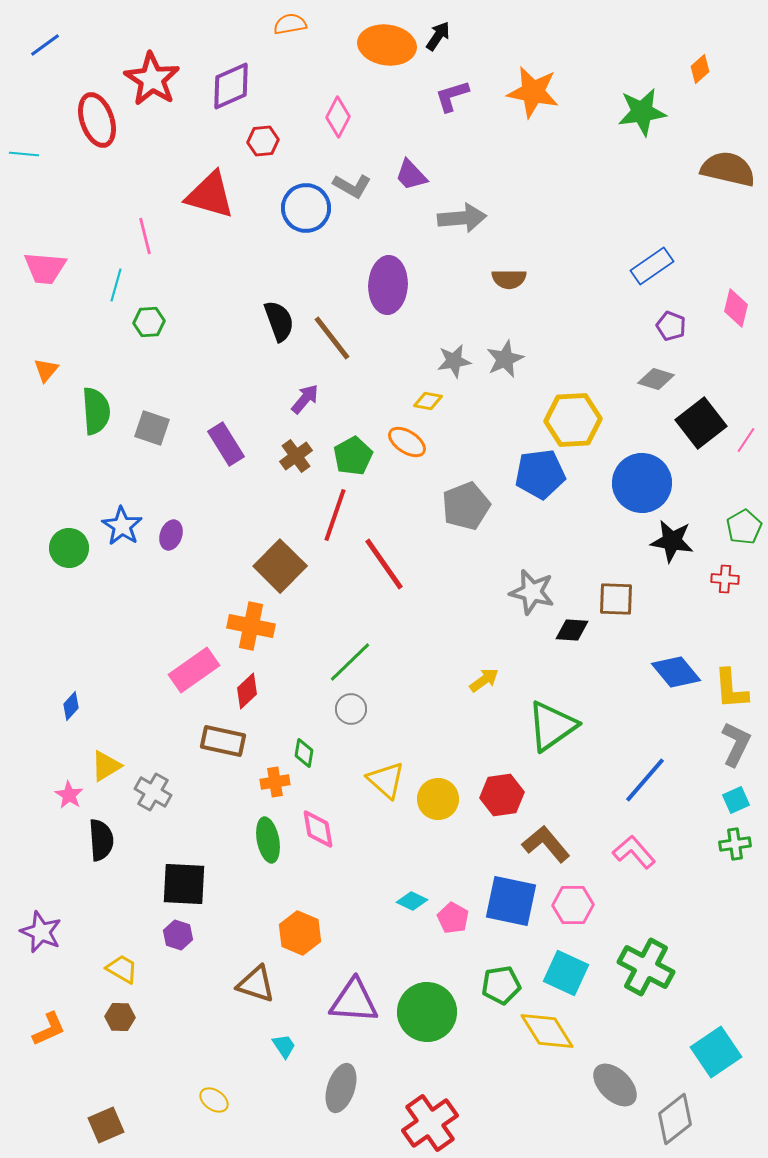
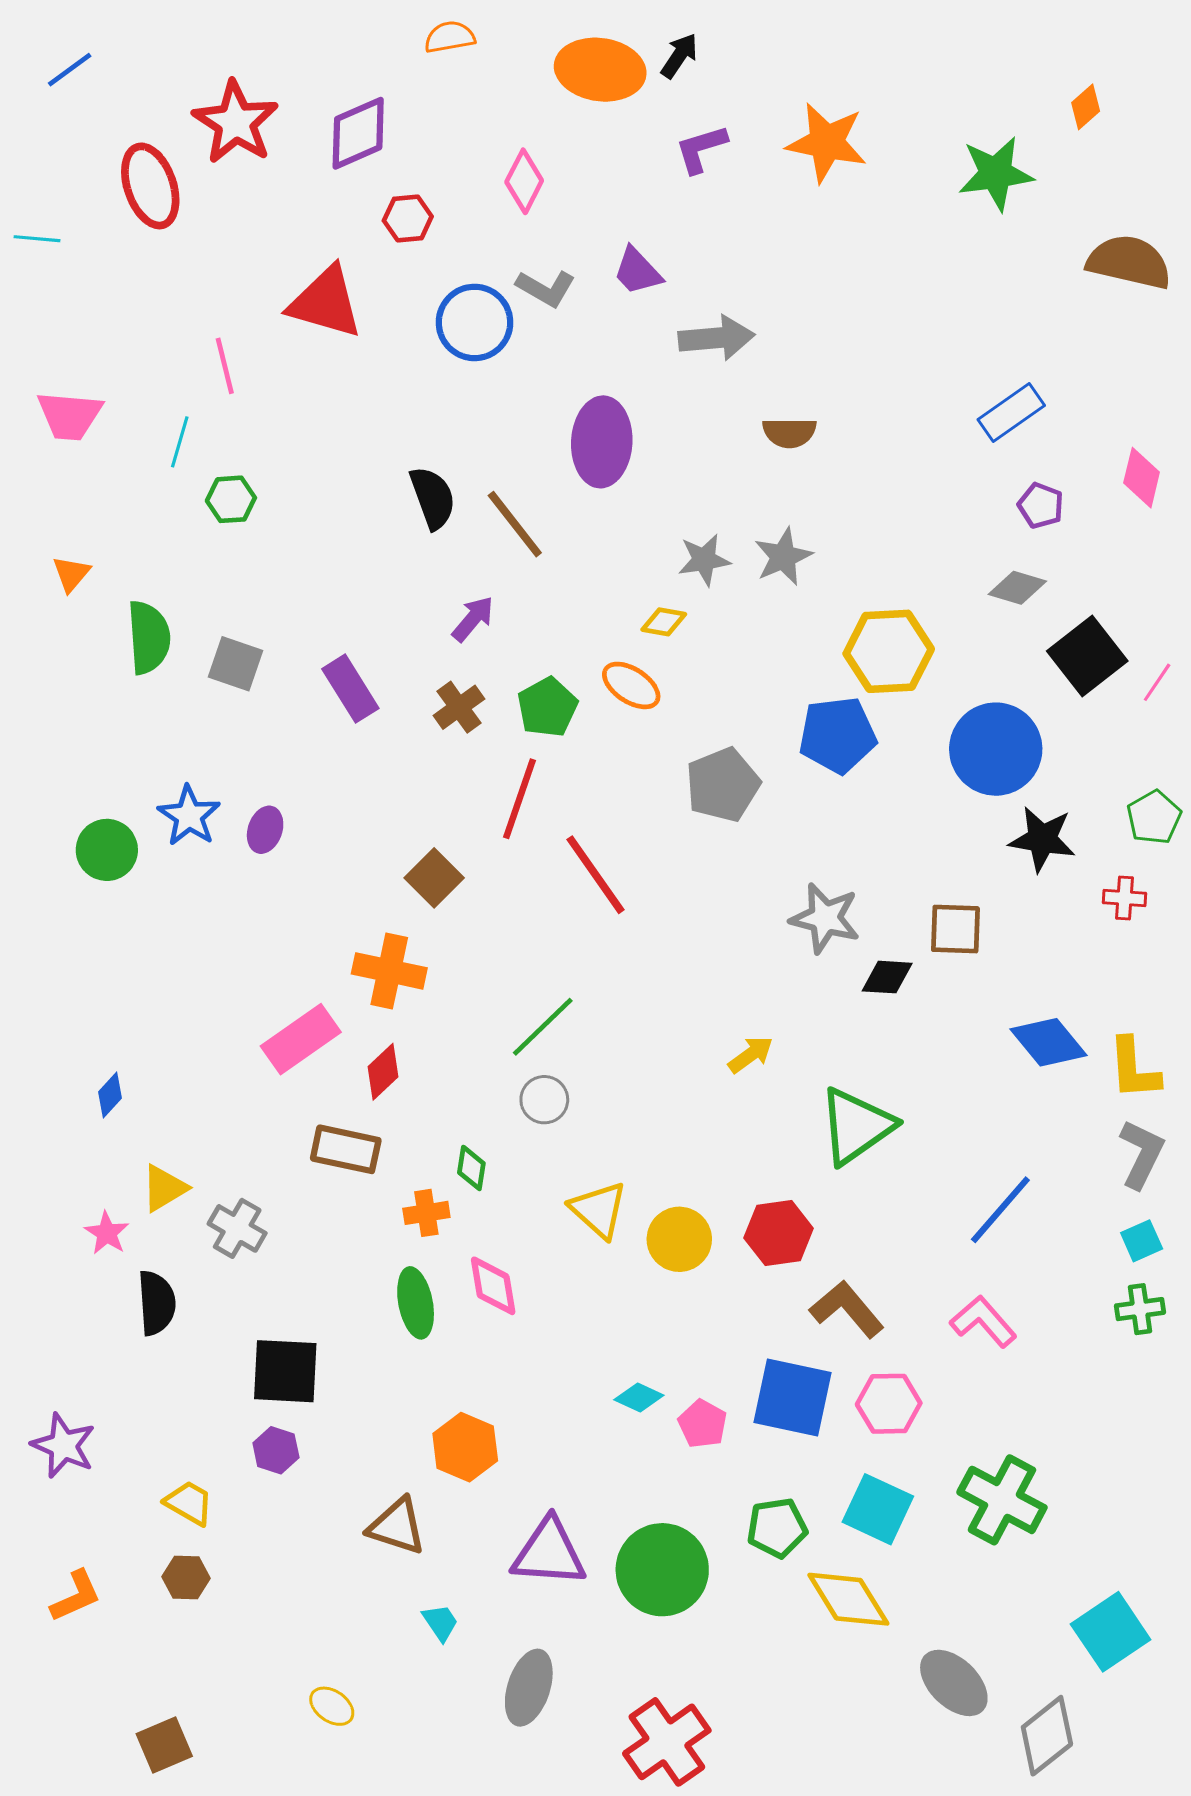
brown square: (280, 566) -> (434, 878), size x0.7

